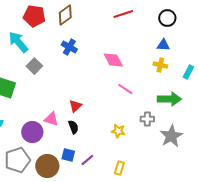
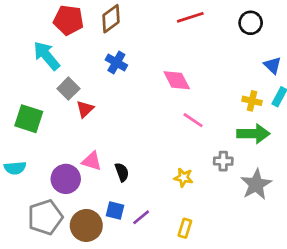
blue triangle: (163, 45) -> (273, 65), moved, turned 40
yellow cross: (160, 65) -> (252, 101), moved
red triangle: (75, 106) -> (85, 109), moved

